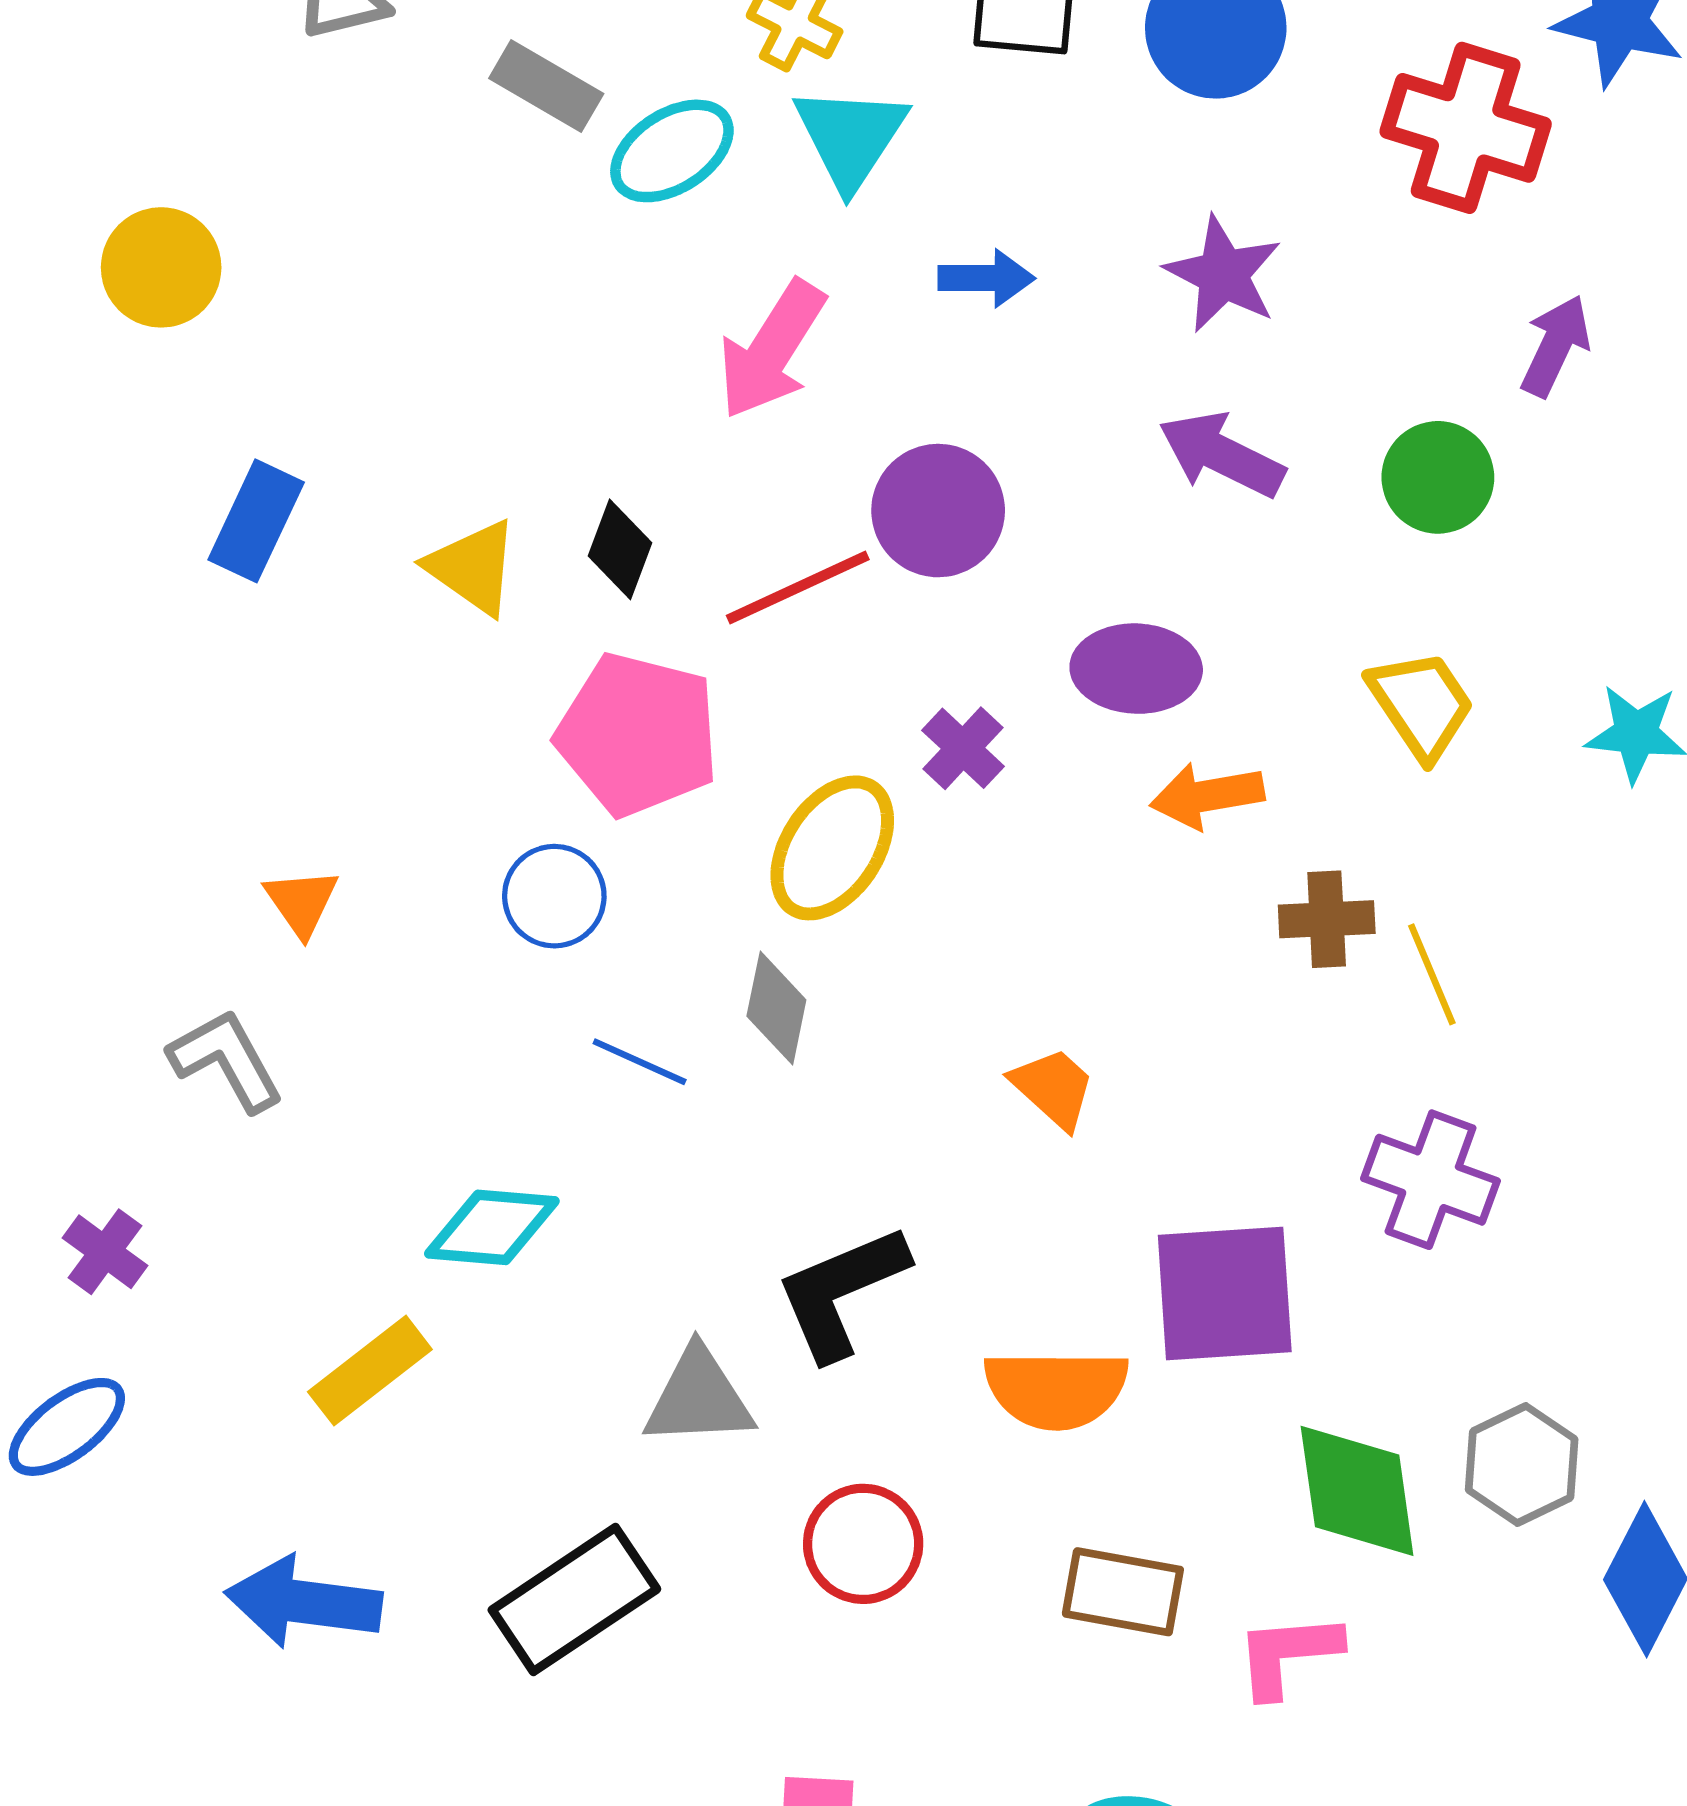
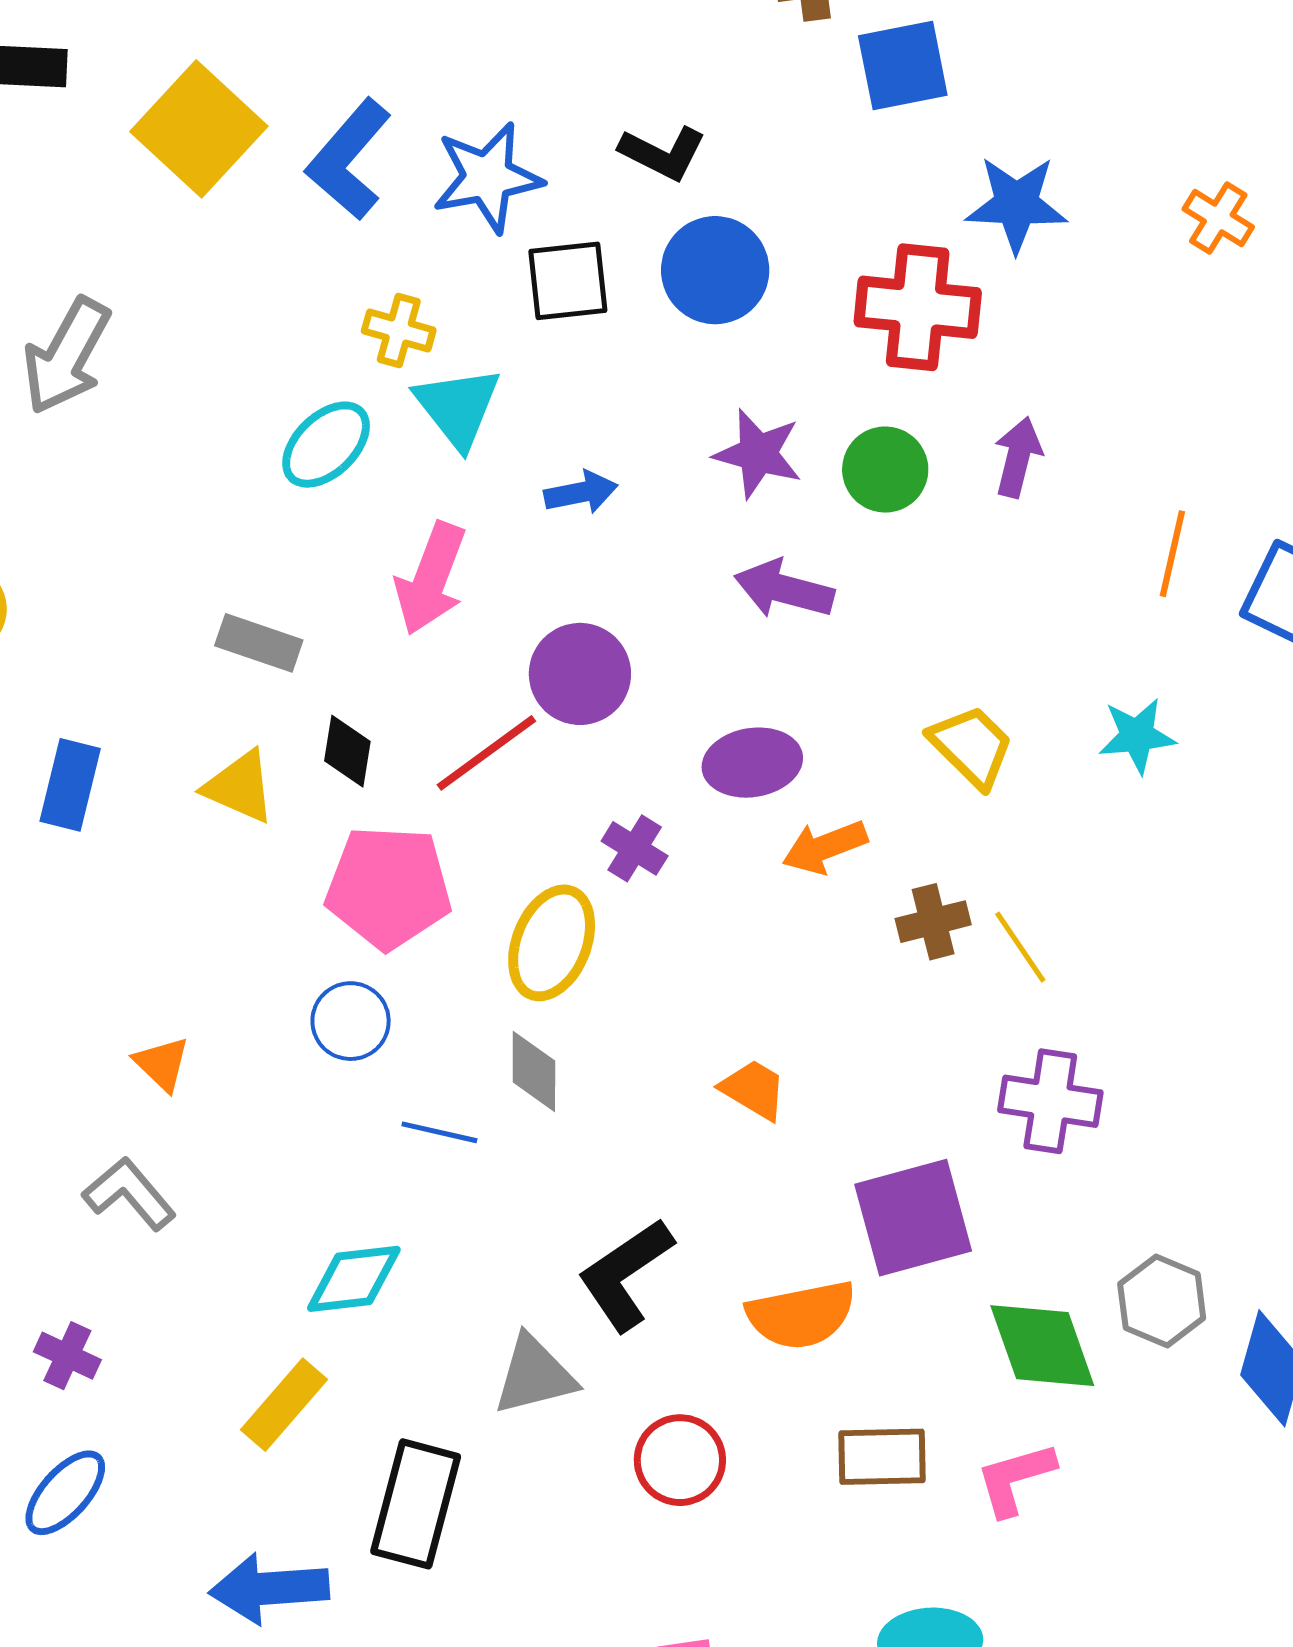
gray rectangle: (546, 86) -> (259, 643), moved
green circle: (1438, 477) -> (885, 470), moved
black rectangle: (574, 1599) -> (416, 1504), moved, turned -30

